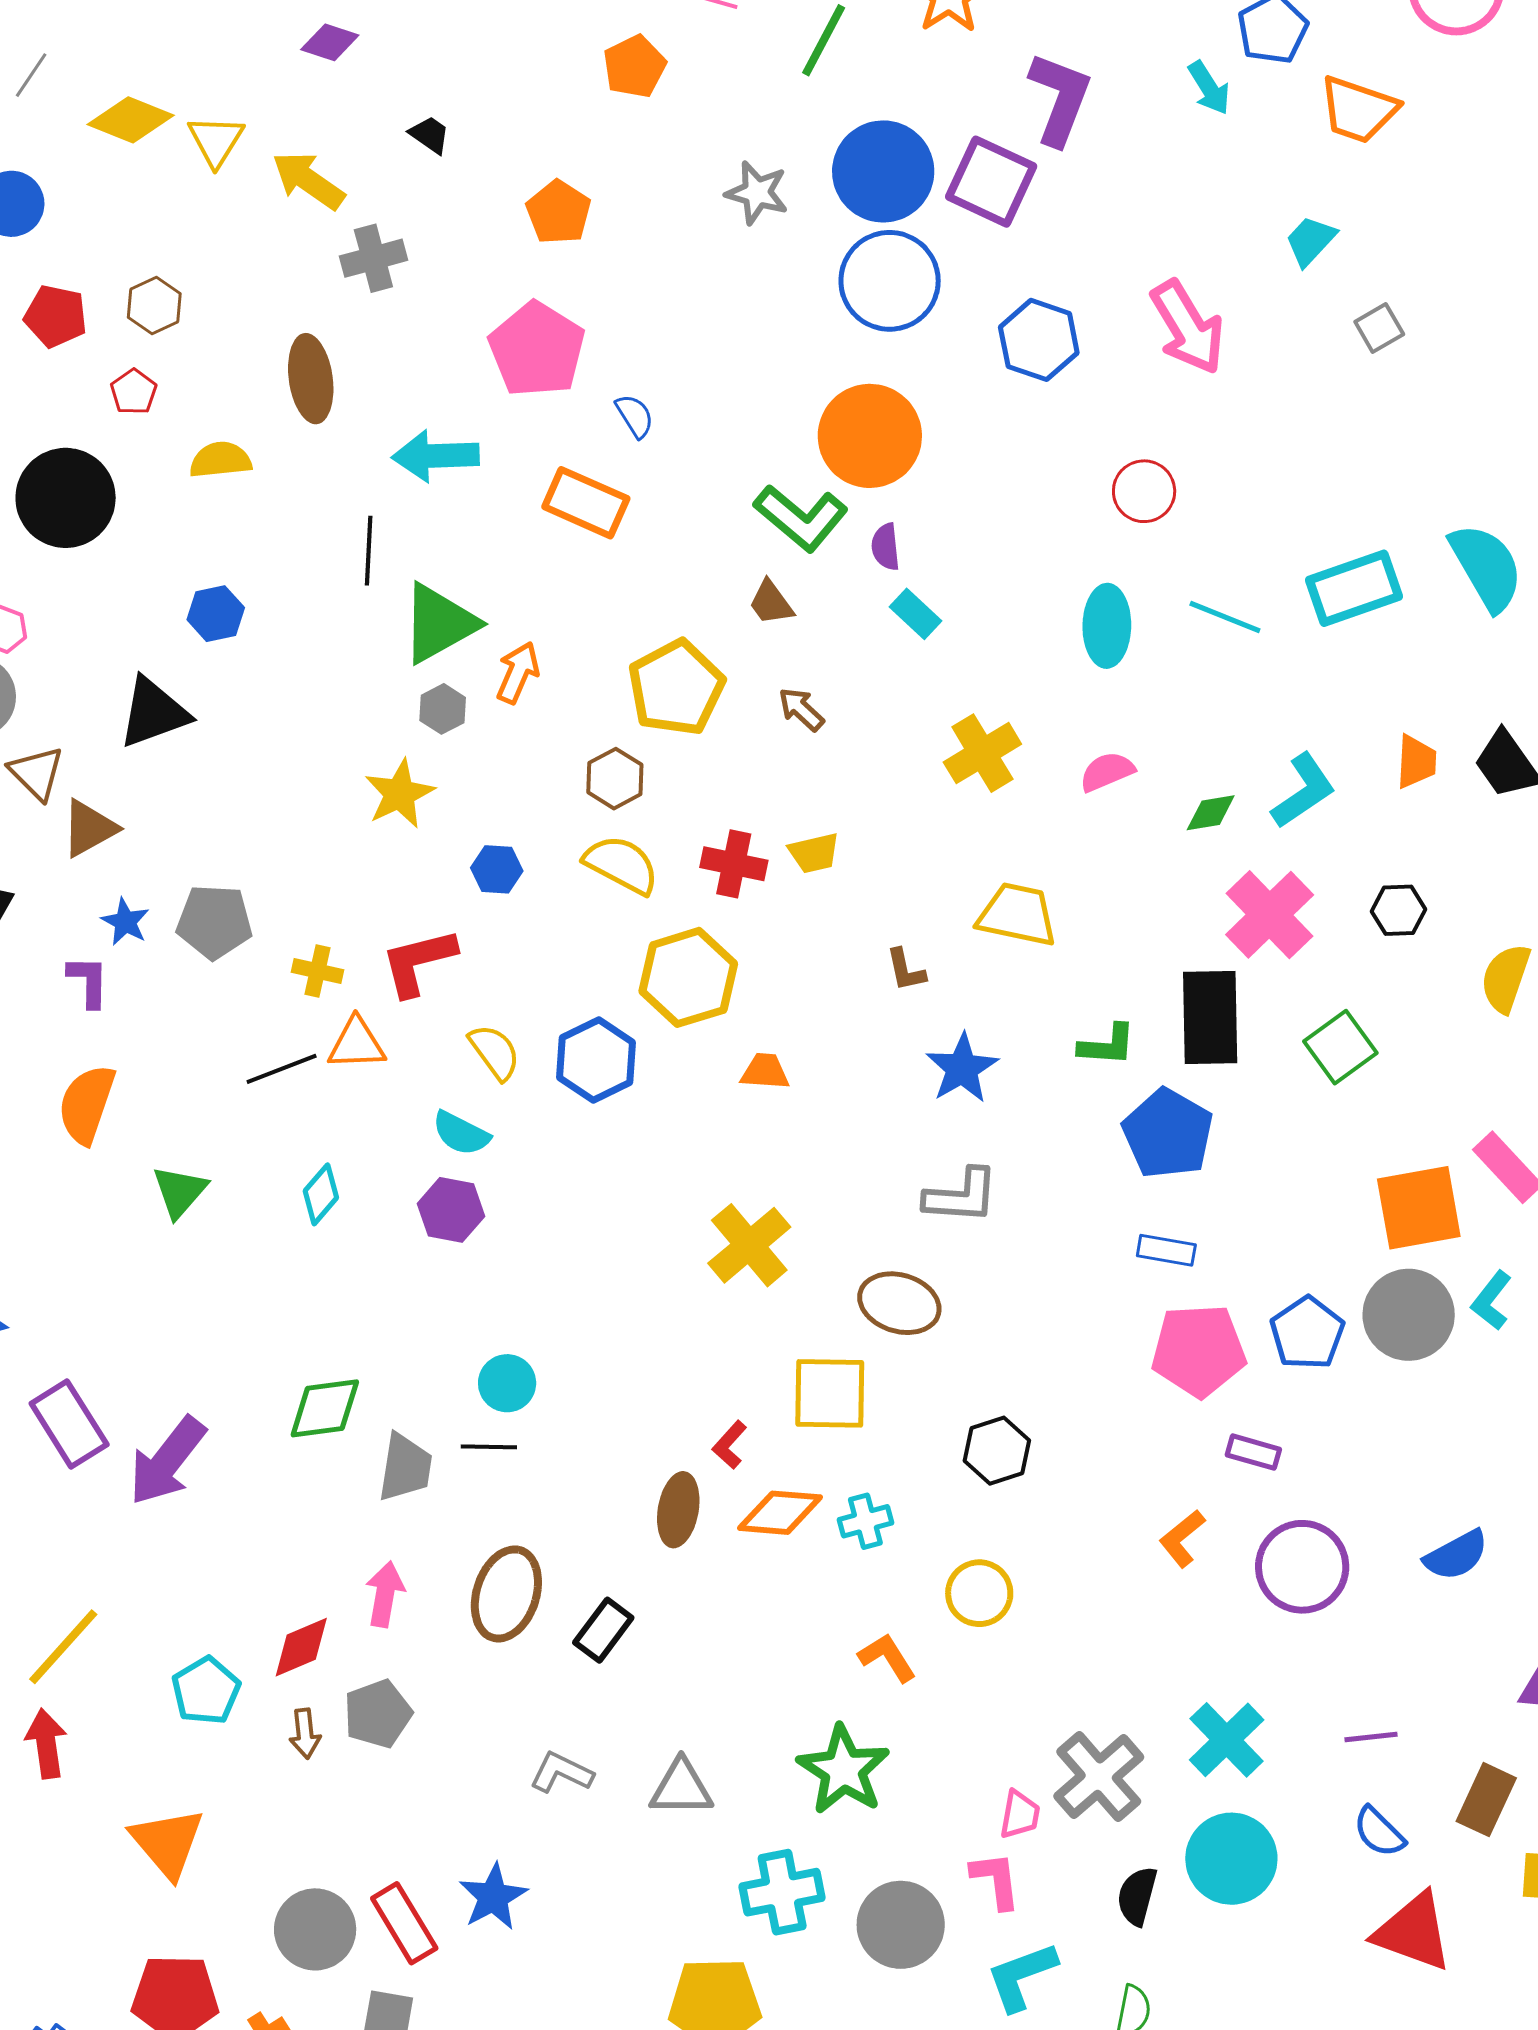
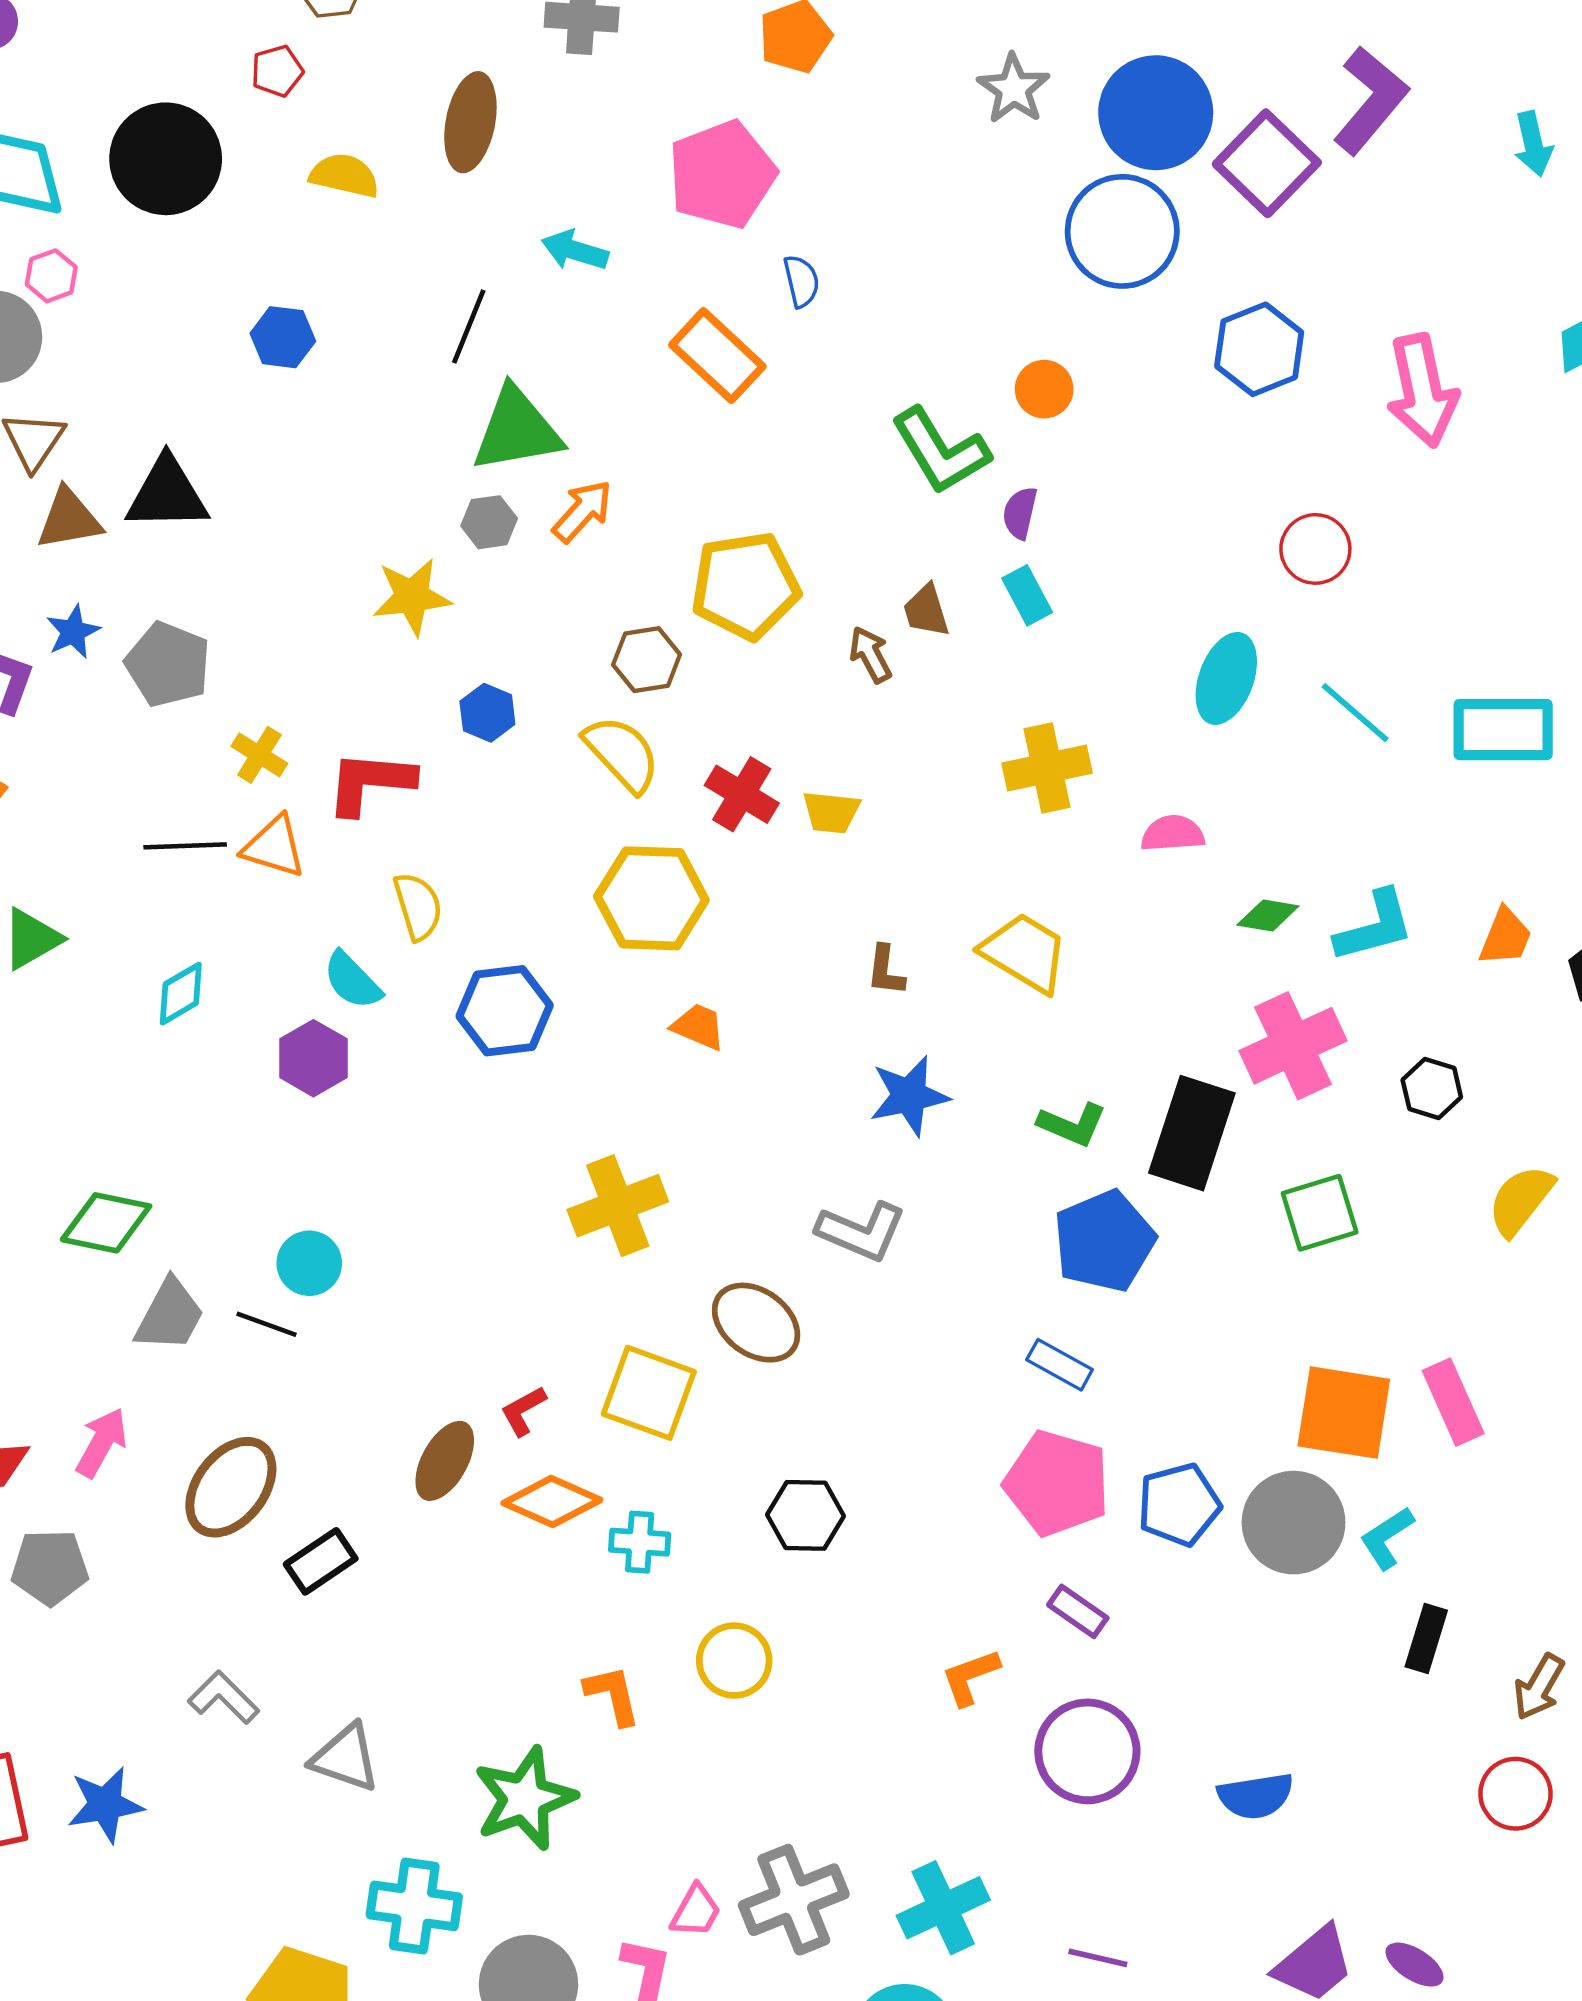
orange circle: (870, 436) -> (1044, 389), size x0.5
cyan arrow: (436, 456) -> (575, 250), size x0.7
brown trapezoid: (771, 603) -> (926, 611), moved
black triangle: (154, 713) -> (167, 494), moved
blue hexagon: (596, 1060) -> (505, 1011), moved

